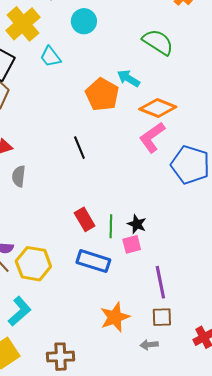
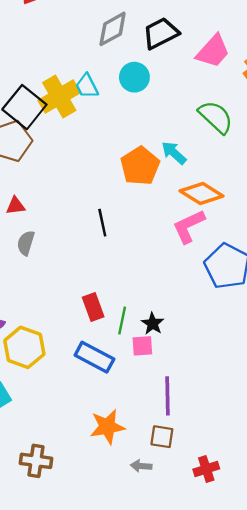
yellow cross: (23, 24) -> (59, 96), moved
cyan trapezoid: (50, 57) -> (87, 86), moved

